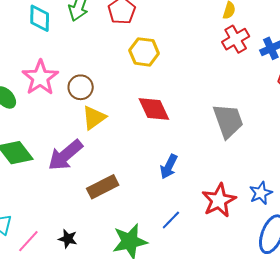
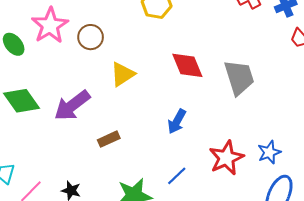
red diamond: (154, 109) -> (187, 65), moved
yellow triangle: (94, 118) -> (123, 74), moved
brown rectangle: (103, 187) -> (109, 139), size x0.7

